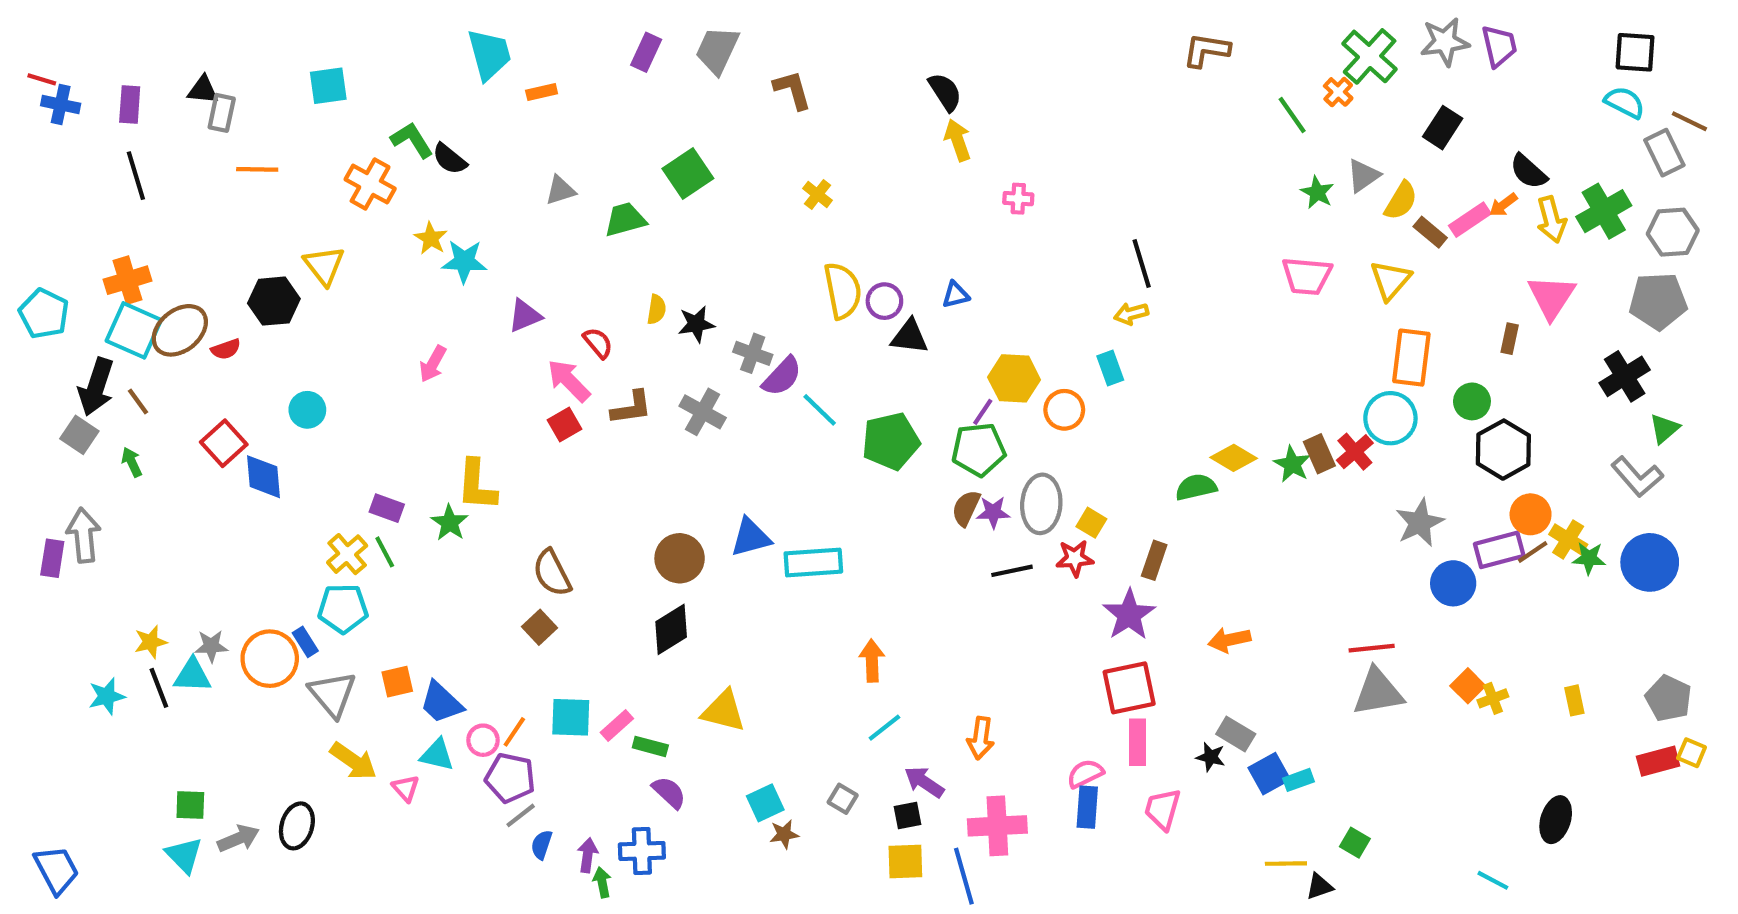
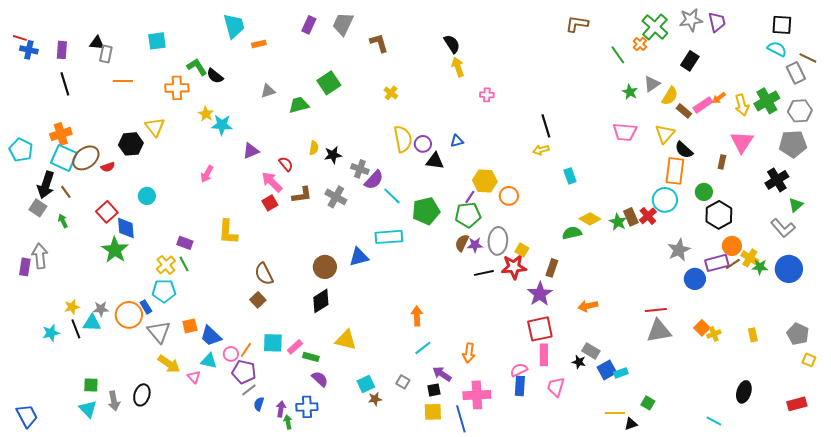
black semicircle: (1528, 171) -> (684, 150), moved
orange cross: (370, 184) -> (177, 88), turned -30
cyan rectangle: (1110, 368) -> (570, 176), moved
green star: (450, 523) -> (115, 250), moved, size x1.5
red star: (1075, 558) -> (514, 267), size x1.4
cyan rectangle: (813, 562) -> (389, 237), moved
red rectangle: (1658, 761) -> (797, 404), moved
gray arrow: (238, 838) -> (114, 401), turned 102

